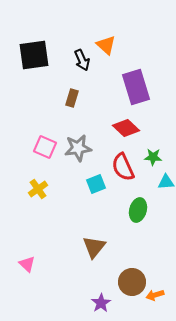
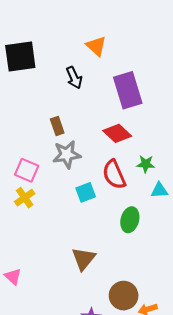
black arrow: (82, 60) -> (74, 78), moved
brown rectangle: (72, 98) -> (57, 126), moved, turned -36
pink square: (45, 147) -> (27, 170), moved

